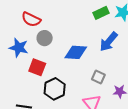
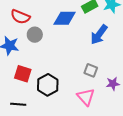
blue diamond: (76, 52) -> (65, 18), moved
red square: (37, 67) -> (23, 74), moved

